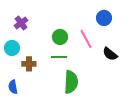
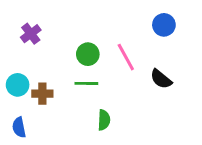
blue circle: (104, 18) -> (164, 25), moved
cyan circle: (12, 48) -> (18, 85), moved
green semicircle: (71, 82) -> (104, 120), size x0.6

